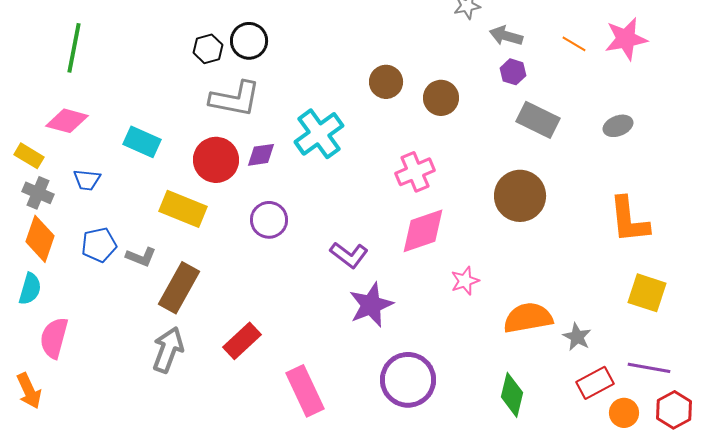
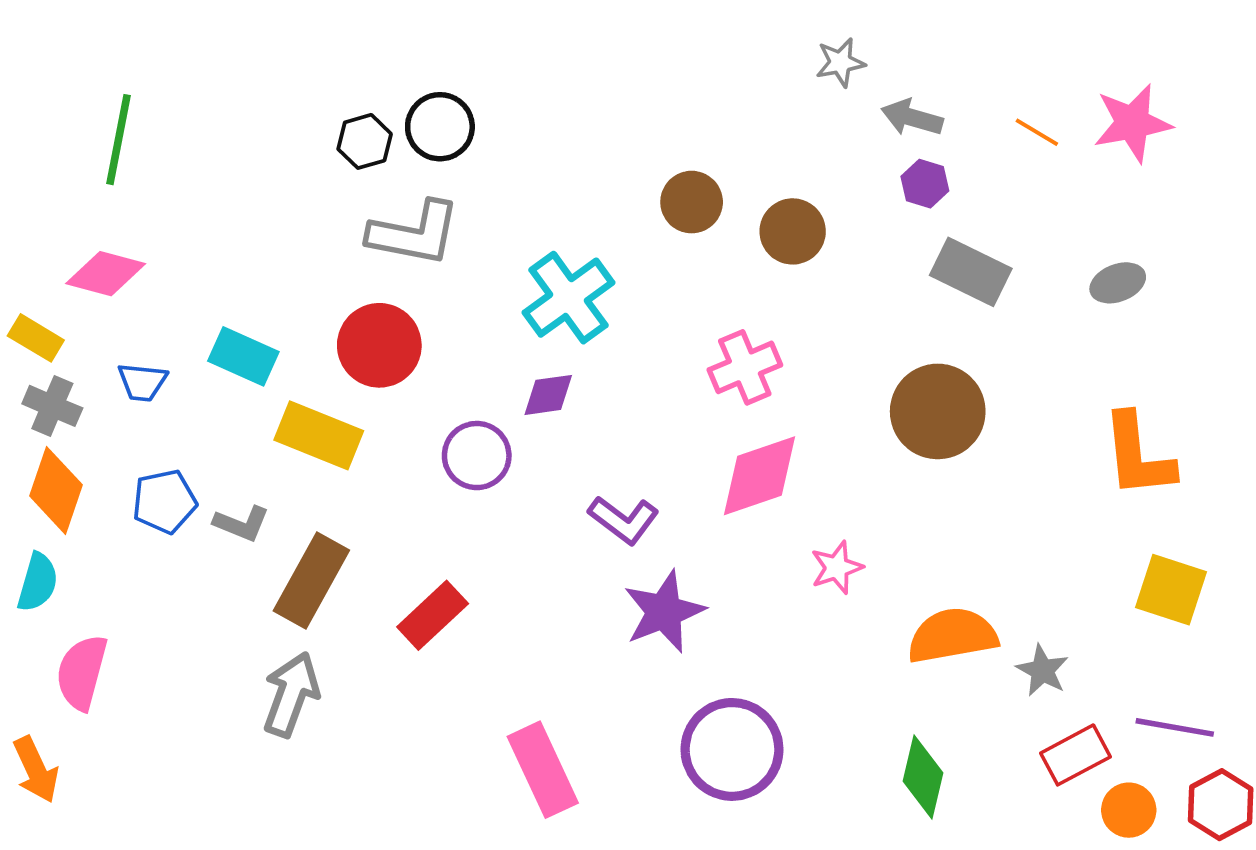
cyan rectangle: (142, 142) -> (243, 356), moved
purple diamond: (261, 155) -> (548, 395), moved
red rectangle: (242, 341) -> (433, 615), moved

